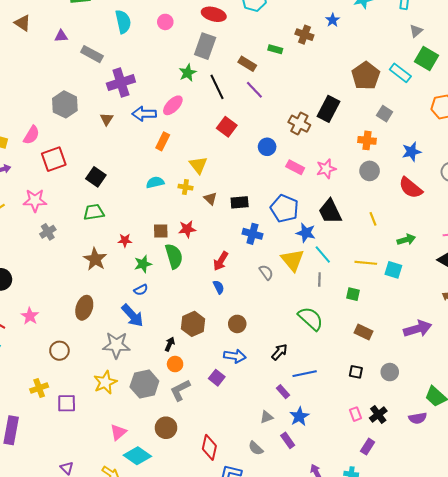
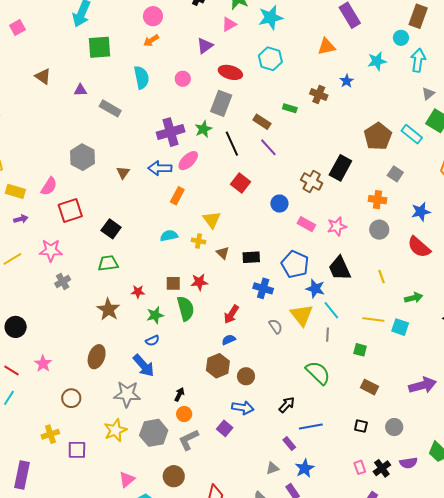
purple cross: (121, 83) -> (171, 132), moved
blue semicircle: (219, 287) -> (229, 340), turned -88
brown hexagon: (193, 324) -> (218, 366), moved
purple semicircle: (418, 418) -> (409, 463), moved

